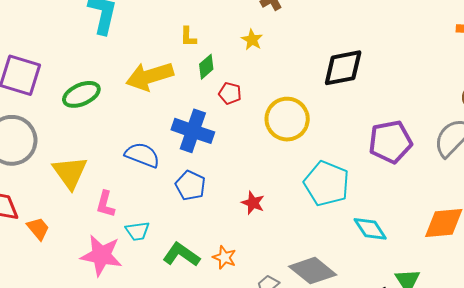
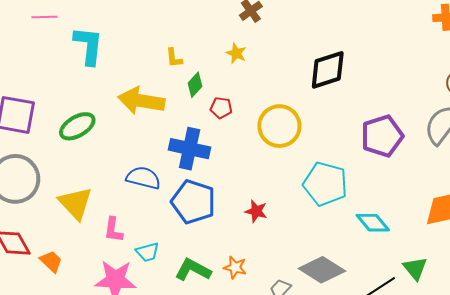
yellow arrow: (150, 76) -> (141, 101), turned 33
blue pentagon: (190, 186) -> (193, 202), size x1.5

